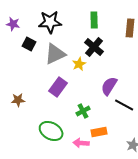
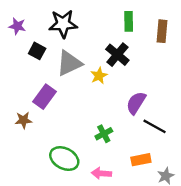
green rectangle: (94, 20) -> (129, 21), moved
purple rectangle: (58, 87) -> (45, 97), moved
orange rectangle: (99, 132) -> (141, 160), moved

